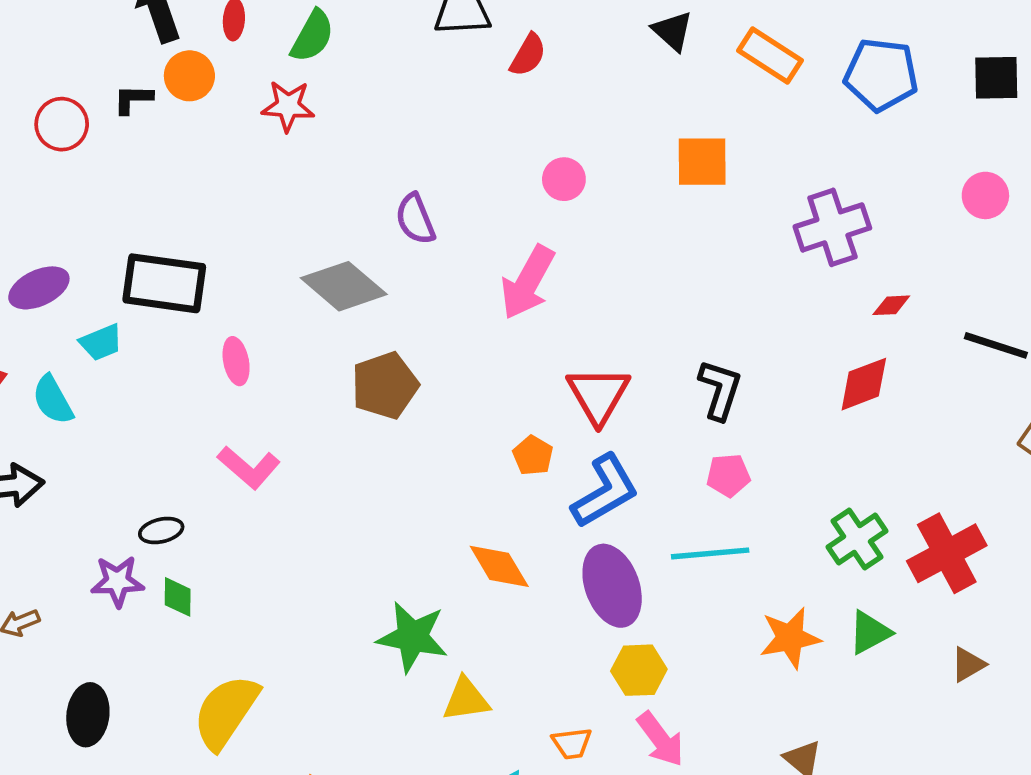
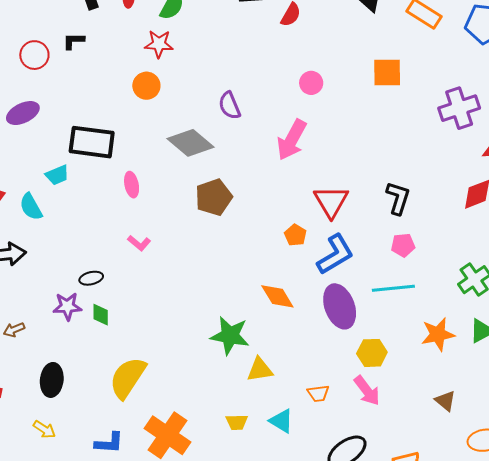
orange circle: (189, 76) -> (146, 86), moved
purple ellipse: (39, 288) -> (23, 113), moved
pink L-shape: (249, 467) -> (139, 243), size x0.7
yellow hexagon: (639, 670) -> (372, 353), moved

